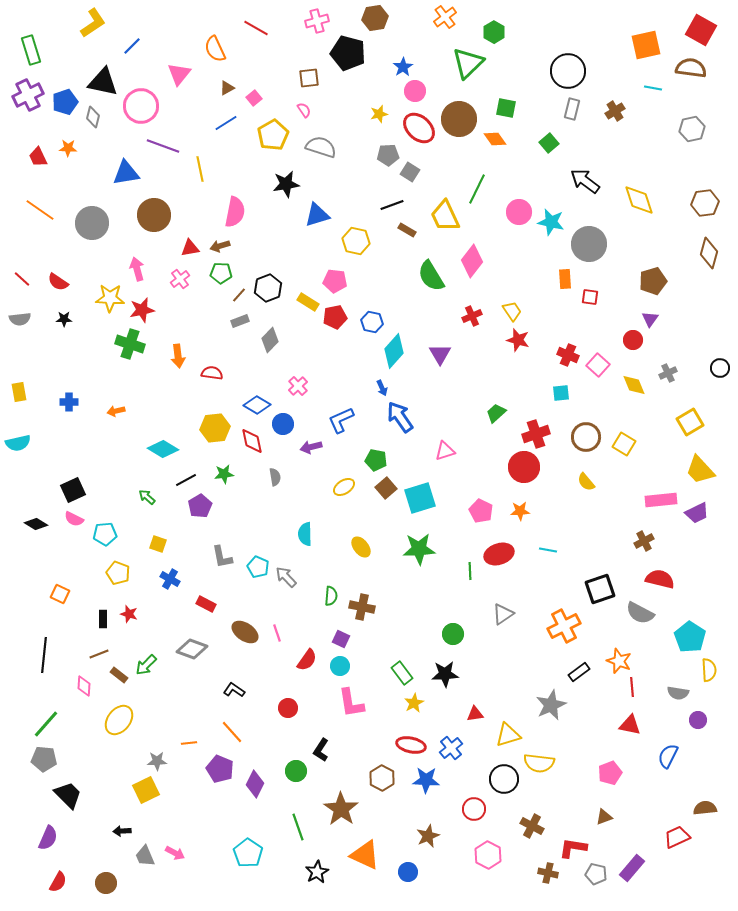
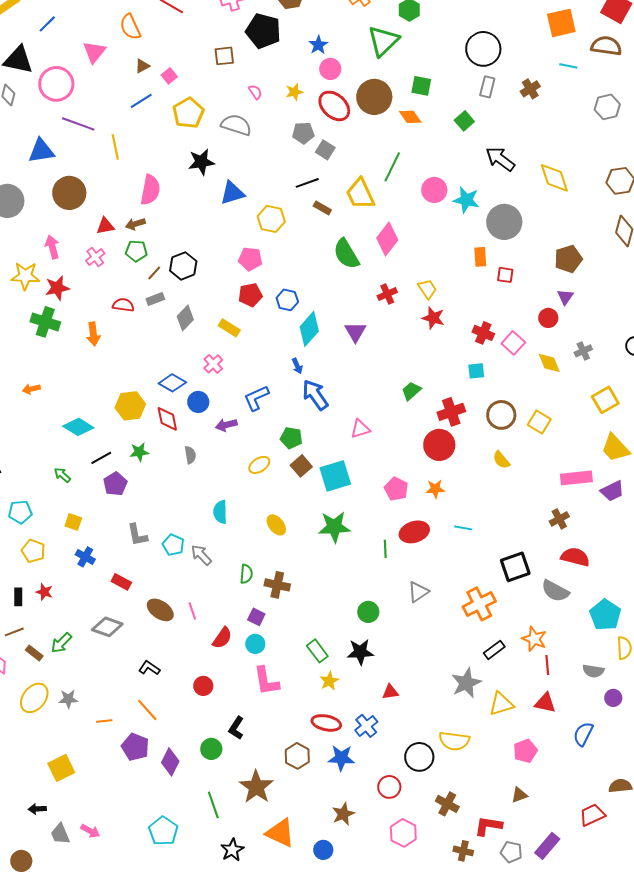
pink semicircle: (304, 110) -> (255, 92), moved
yellow rectangle: (308, 302) -> (229, 328), moved
red semicircle: (212, 373) -> (123, 305), moved
yellow triangle: (508, 735) -> (501, 704), moved
gray star: (157, 761) -> (68, 699), moved

